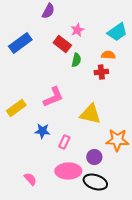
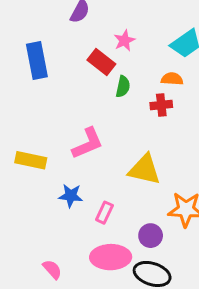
blue rectangle: (20, 43) -> (37, 60), turned -65
yellow rectangle: (16, 108) -> (31, 160), turned 48

